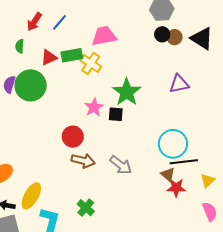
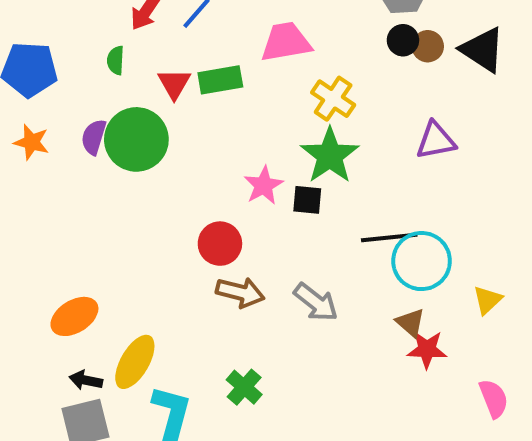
red triangle: (49, 57) -> (174, 84), turned -36
yellow cross: (91, 63) -> (333, 99), moved
black line: (184, 162) -> (389, 237), moved
yellow triangle: (208, 181) -> (487, 300), moved

